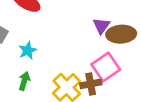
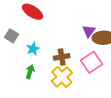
brown cross: (91, 84) -> (62, 57), moved

